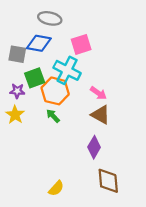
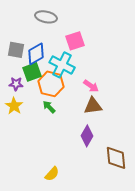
blue diamond: (39, 43) -> (36, 54), moved, turned -40
brown triangle: (101, 115) -> (93, 106), turned -36
brown diamond: (108, 181) -> (116, 158), moved

